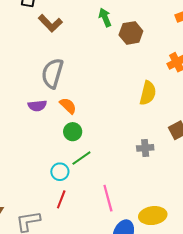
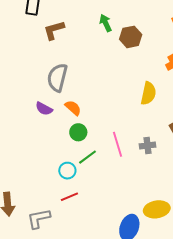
brown L-shape: (50, 23) -> (54, 30), turned 120
purple semicircle: (37, 106) -> (44, 109), turned 36
pink line: (108, 198) -> (118, 144), moved
red line: (61, 199) -> (69, 197), turned 48

